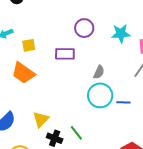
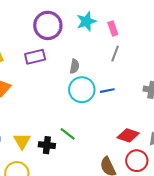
purple circle: (84, 28) -> (48, 25), size x1.4
yellow triangle: (41, 119) -> (22, 141), moved

